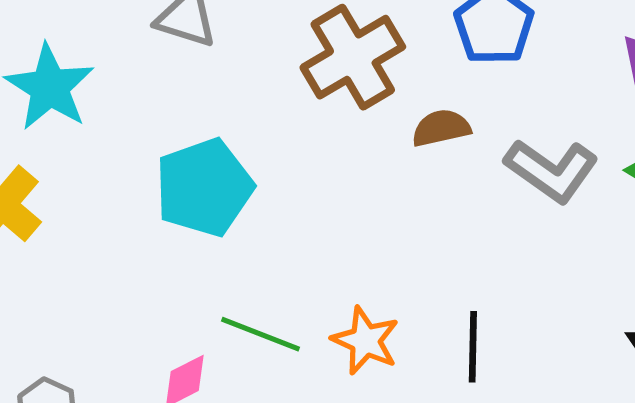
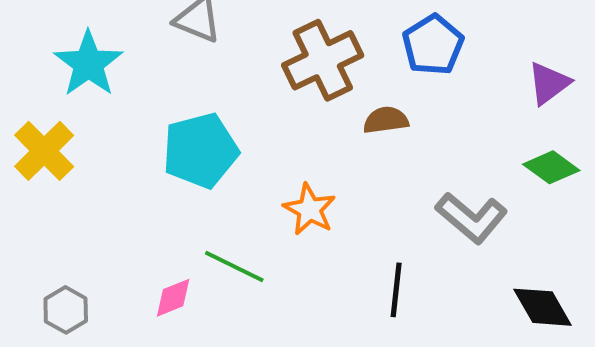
gray L-shape: (551, 170) -> (471, 218), moved
orange star: (365, 341) -> (310, 209), moved

